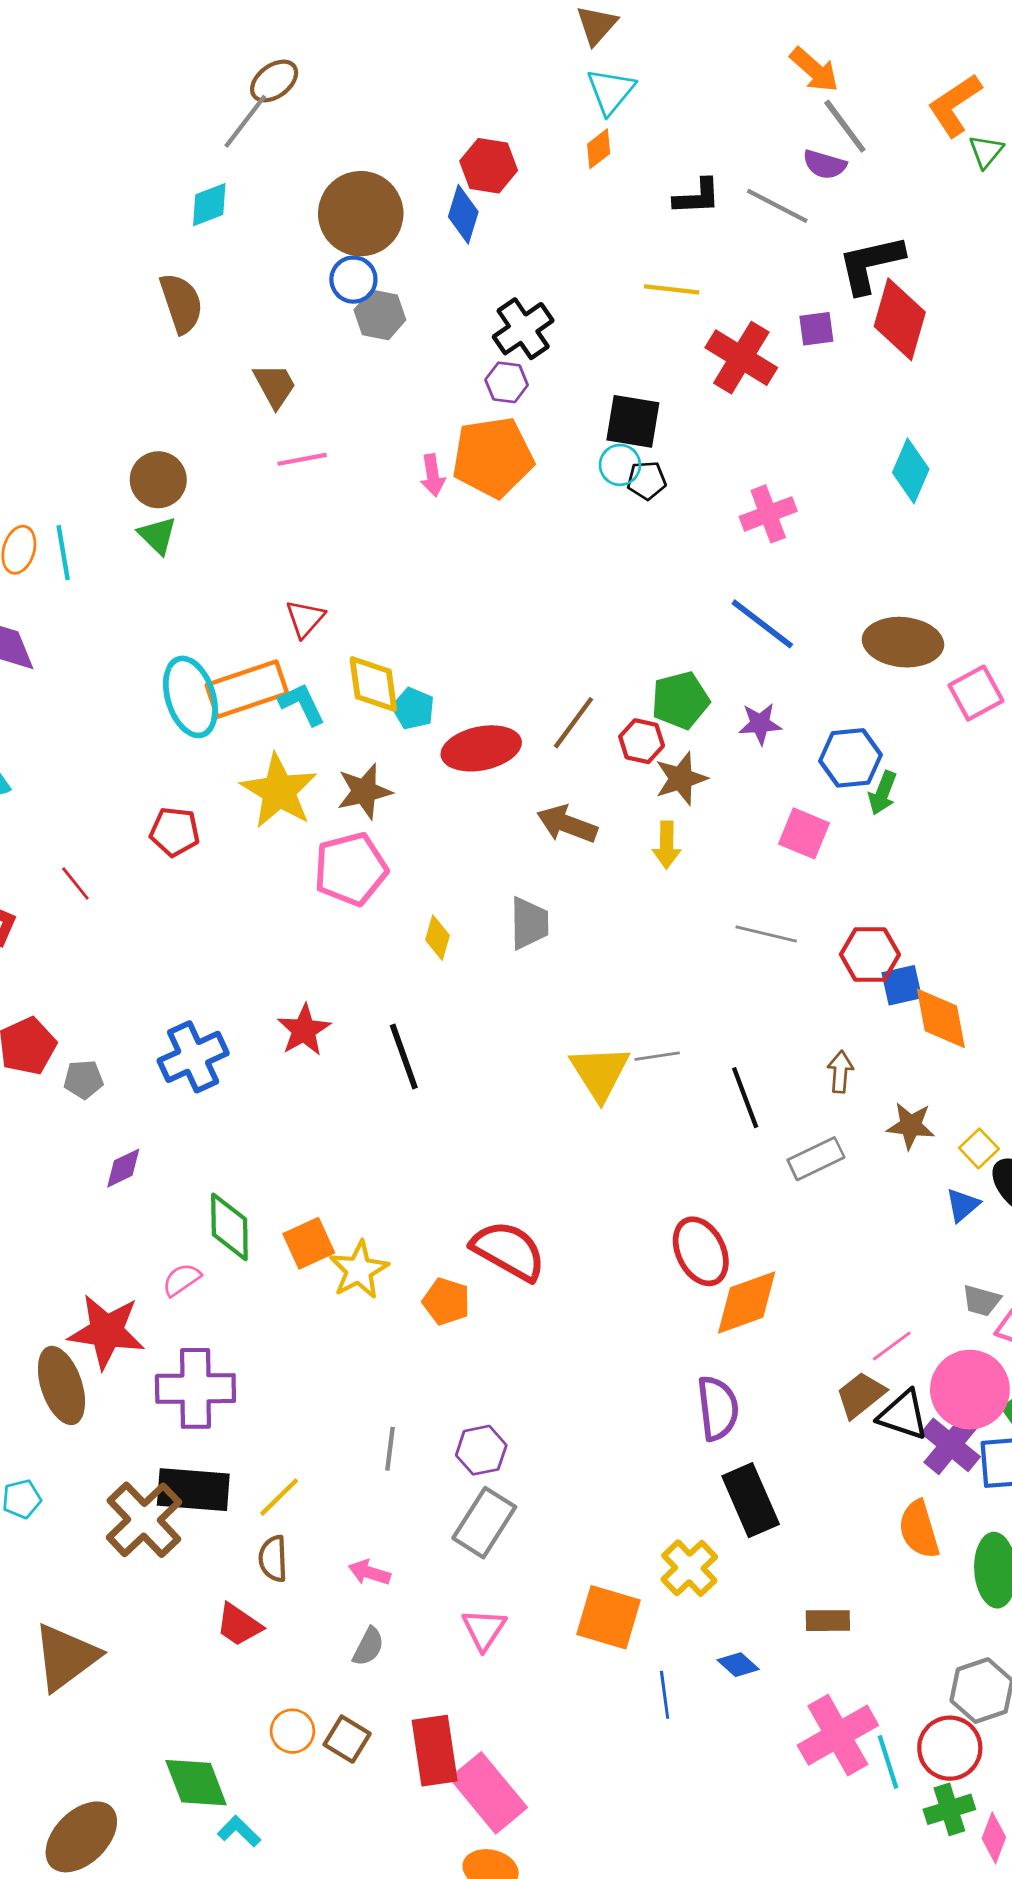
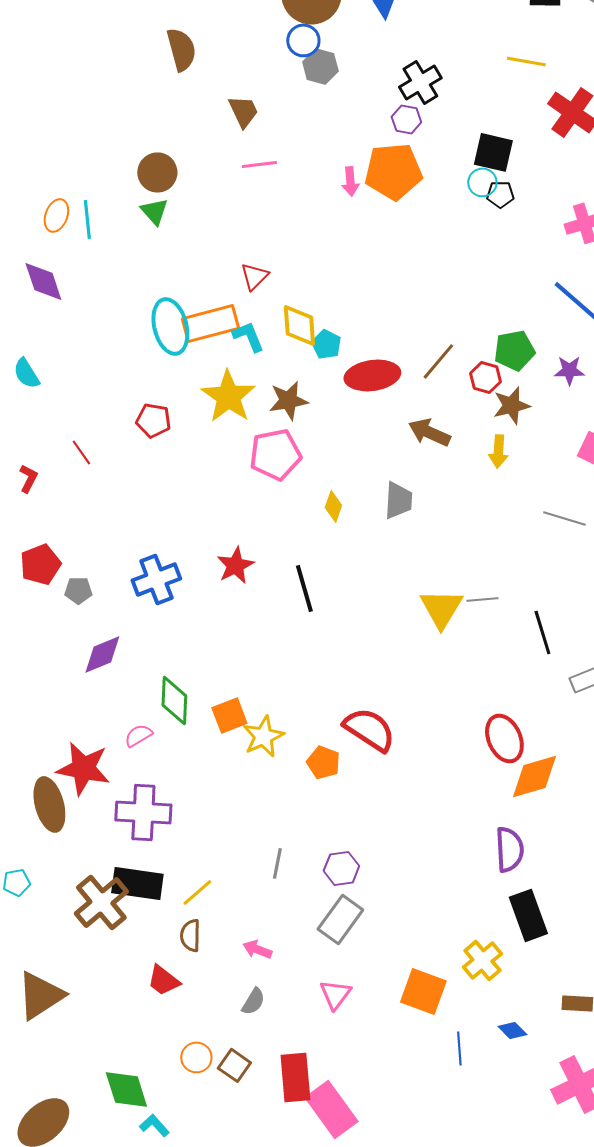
purple diamond: (123, 1168) -> (102, 654), size x1.4

